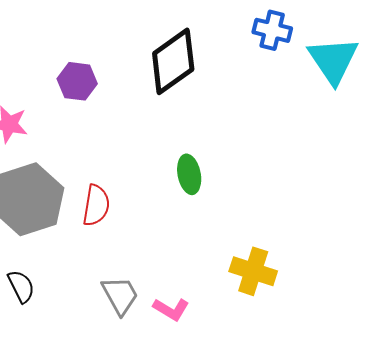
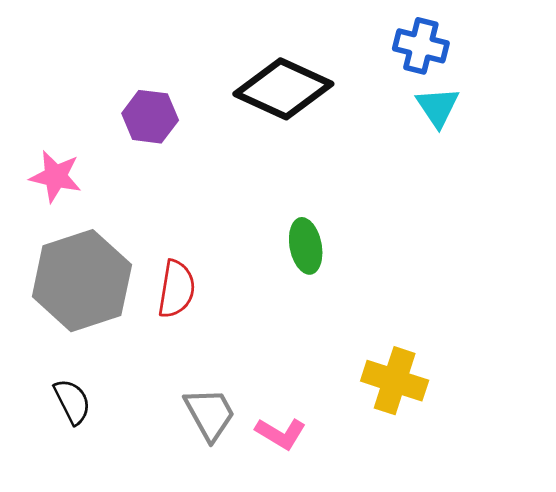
cyan triangle: (333, 60) -> (438, 107), moved, size x0.6
black diamond: (173, 61) -> (283, 89), turned 60

